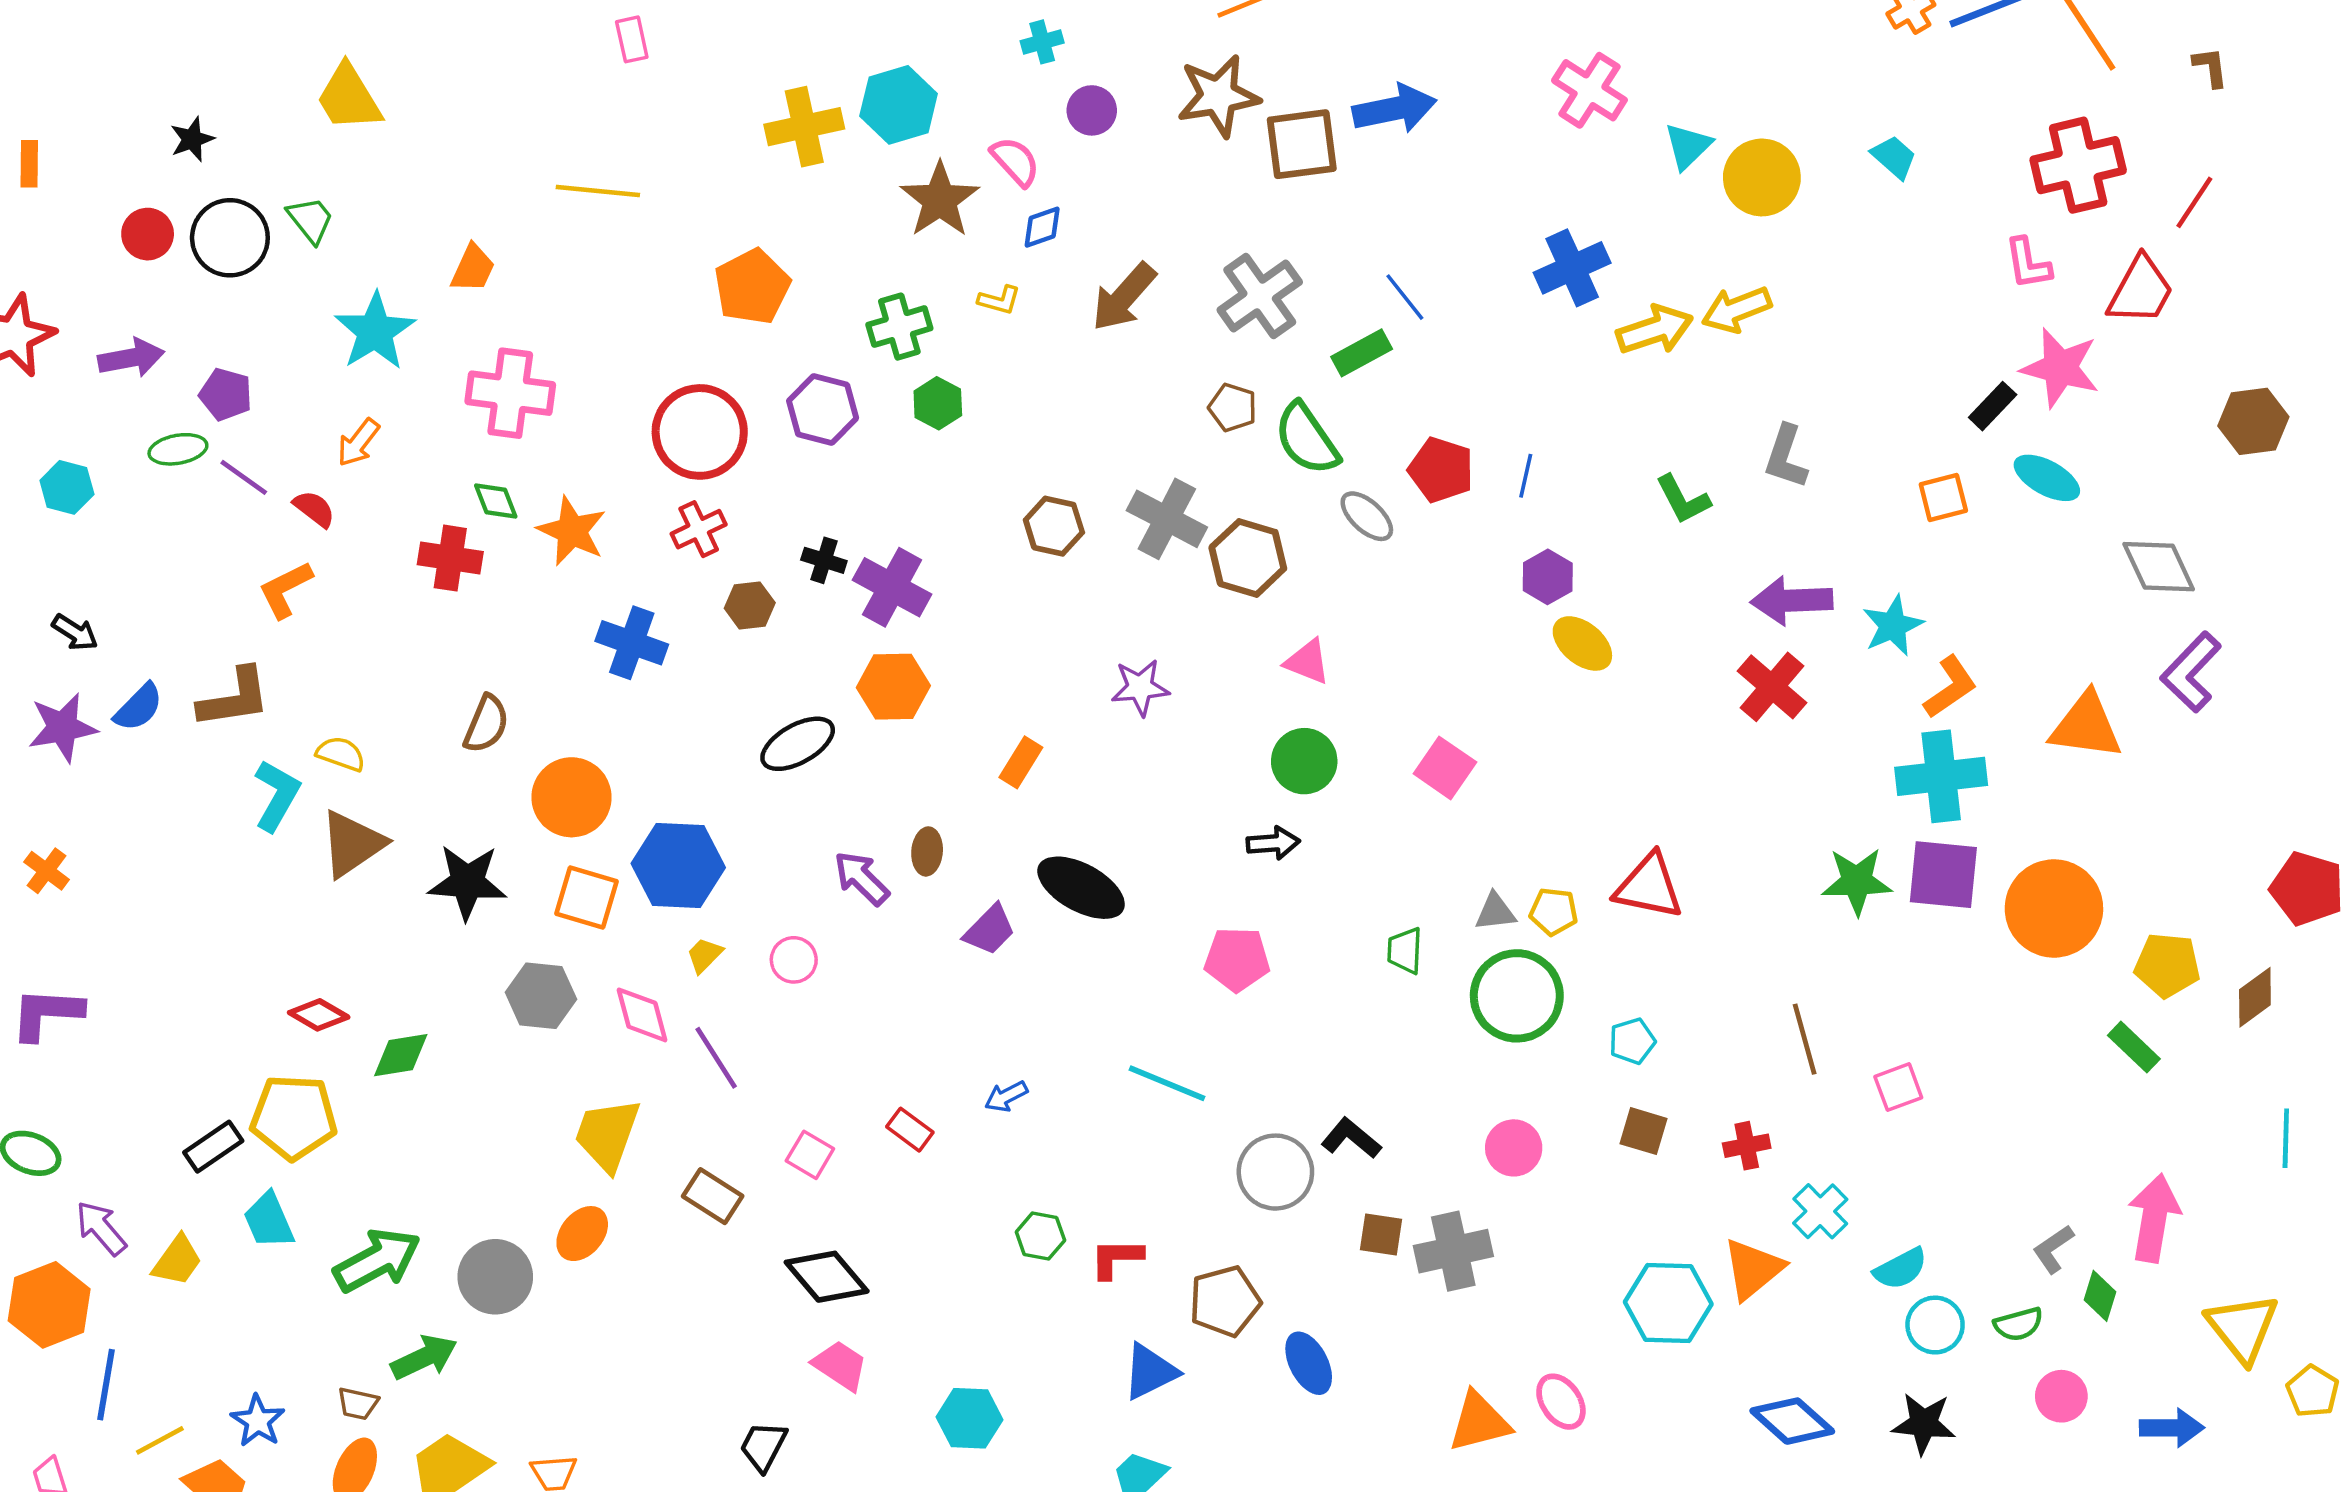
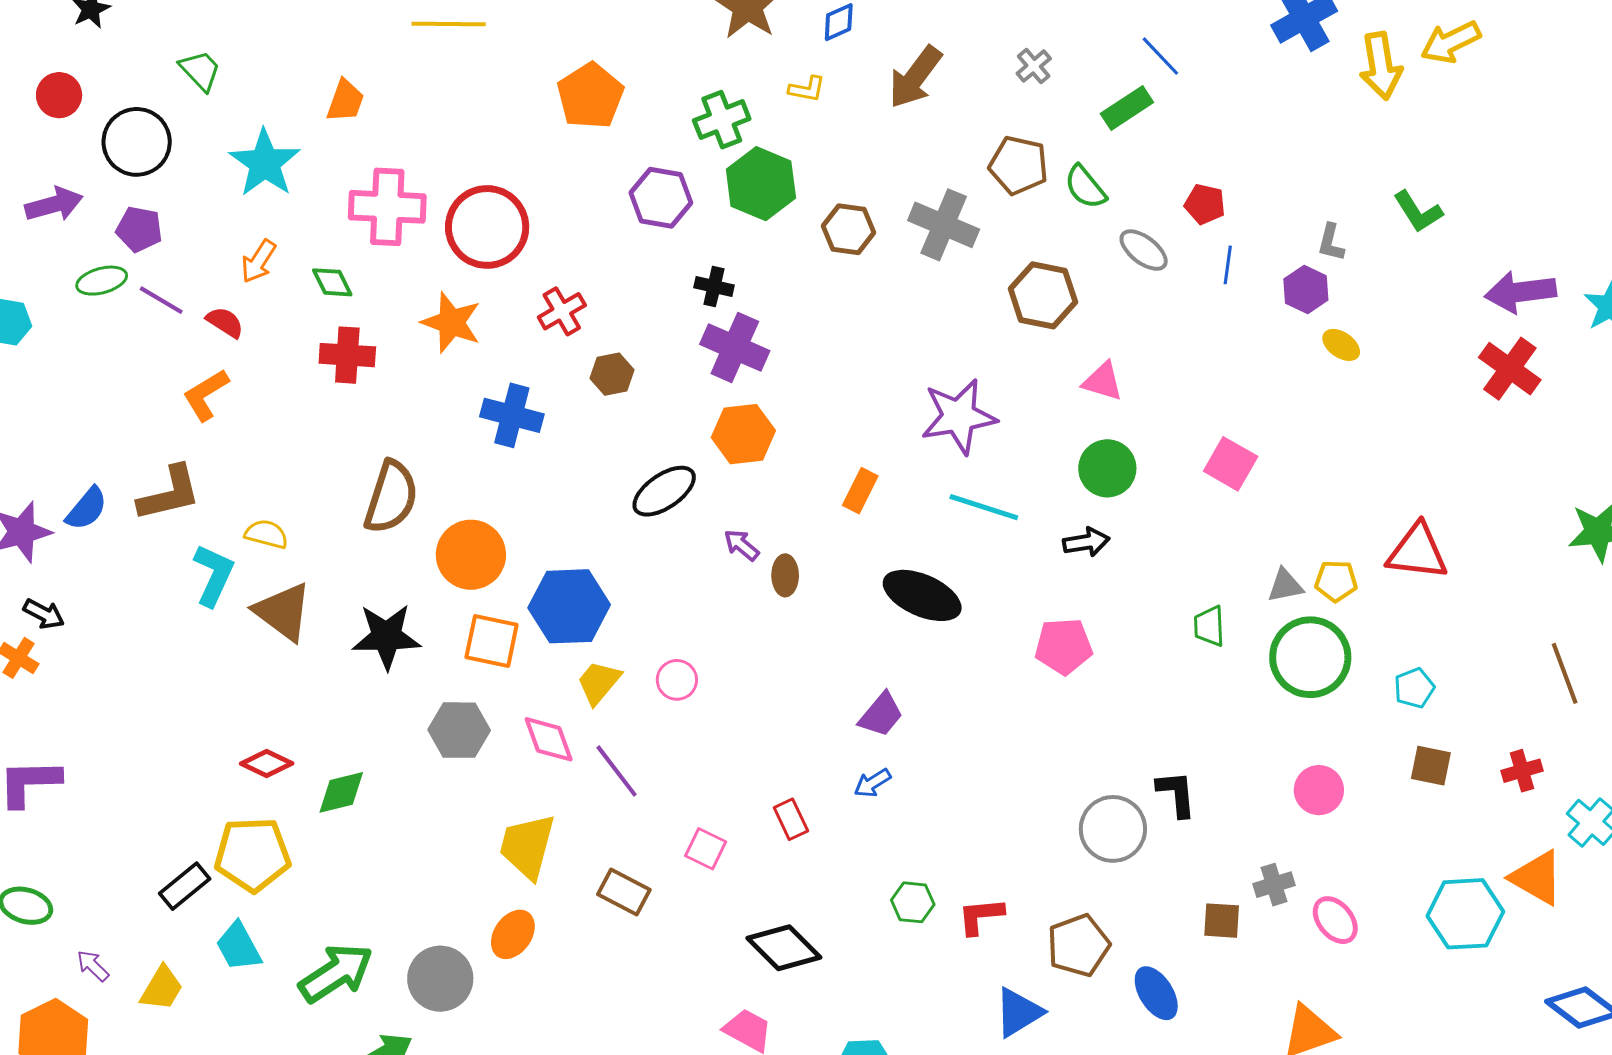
black circle: (230, 238) -> (137, 142), moved
gray cross: (1260, 296) -> (1034, 66), size x0.5
yellow arrow: (1655, 330) -> (1381, 66), turned 104
green hexagon: (938, 403) -> (761, 184), size x1.6
brown pentagon: (1233, 408) -> (1019, 165), size x1.4
red circle: (700, 432) -> (487, 227), moved
green semicircle: (1307, 439) -> (1085, 187), size x0.7
gray L-shape: (1786, 457) -> (1331, 242), moved, size x0.7
red pentagon: (1441, 470) -> (1205, 204), size x0.7
blue line: (1526, 476) -> (1228, 265), moved
green diamond: (496, 501) -> (332, 282), moved
gray cross: (1167, 519) -> (944, 225), moved
brown hexagon: (1054, 526) -> (849, 229), moved
black cross: (824, 560) -> (714, 286), moved
black arrow: (75, 632) -> (44, 614), moved
yellow ellipse: (1582, 643) -> (1341, 345), size x0.7
purple star: (1140, 687) -> (959, 416), size x1.5
brown semicircle: (486, 724) -> (391, 497), size x1.4
brown triangle: (352, 844) -> (283, 612), turned -44
purple arrow: (861, 878) -> (742, 545), moved, size x0.7
purple trapezoid: (990, 930) -> (881, 715), moved
yellow trapezoid: (705, 955) -> (599, 682), size x1.4
cyan line: (1167, 1083) -> (984, 507), moved
red rectangle: (910, 1130) -> (791, 819), turned 33
black L-shape: (1351, 1138) -> (1176, 794), turned 50
purple arrow: (101, 1228) -> (93, 966), size x0.7
brown square: (1381, 1235) -> (1222, 921), moved
gray cross: (1453, 1251) -> (1274, 885), size x0.6
orange triangle: (1753, 1269) -> (1537, 878), turned -46
black diamond: (827, 1277) -> (784, 948), moved
pink ellipse: (1561, 1402) -> (1335, 920), moved

